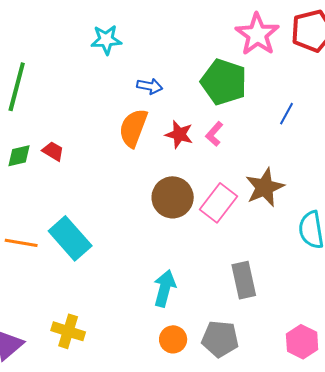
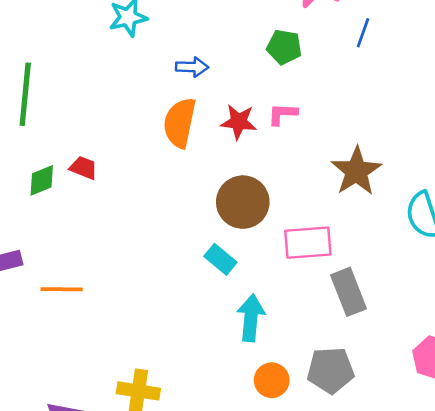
green pentagon: (224, 82) -> (284, 47), size x0.6
blue line: (286, 114) -> (363, 33), moved
pink L-shape: (214, 134) -> (282, 114), turned 60
pink rectangle: (218, 203) -> (308, 243), moved, turned 57
cyan rectangle: (70, 238) -> (220, 259), moved, size x0.6

